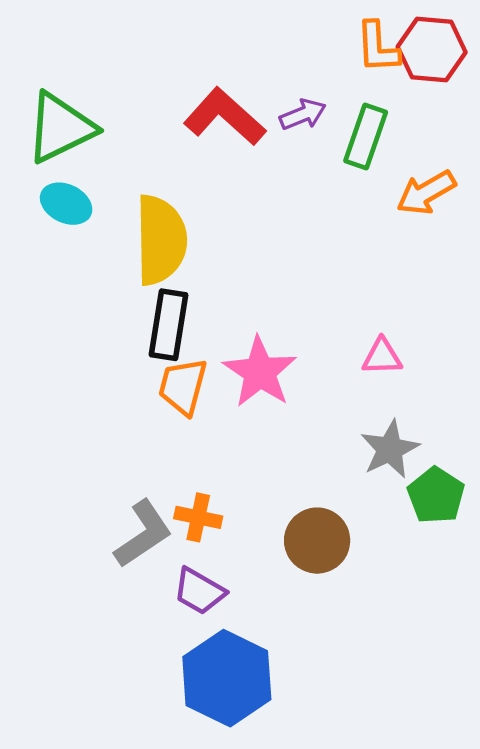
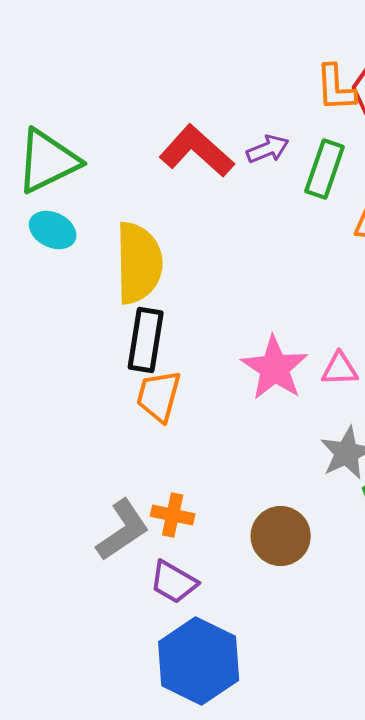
pink star: (260, 372) -> (275, 368), moved

